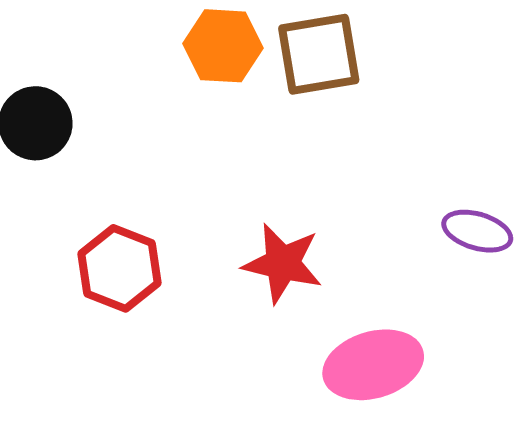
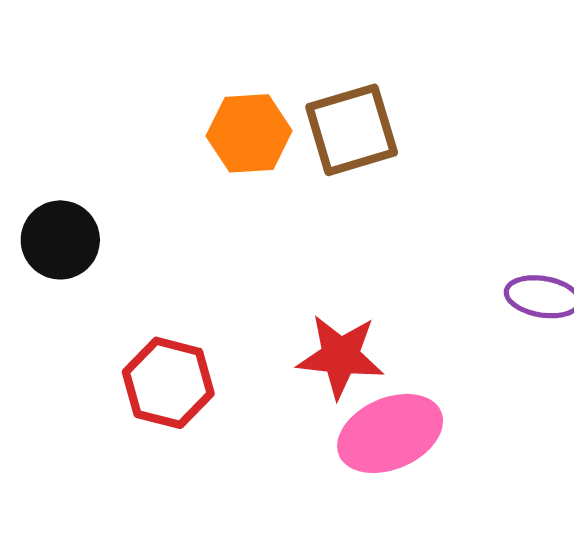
pink ellipse: (373, 365) -> (390, 433), moved

